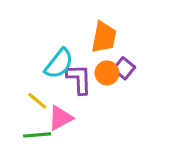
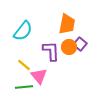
cyan semicircle: (59, 64) -> (23, 31), moved
pink triangle: (60, 118) -> (39, 76), turned -42

